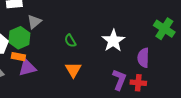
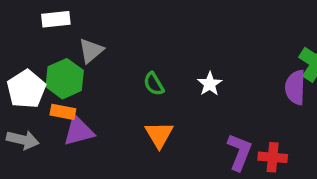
white star: (113, 41) -> (210, 84), moved, size x0.6
purple semicircle: (143, 58) -> (295, 87), moved

